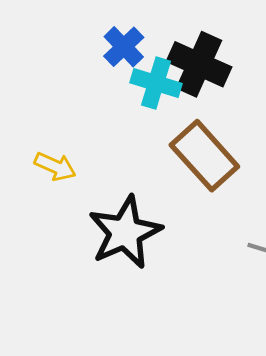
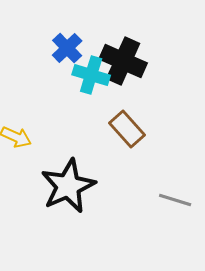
brown rectangle: (204, 156) -> (127, 129), size x0.7

